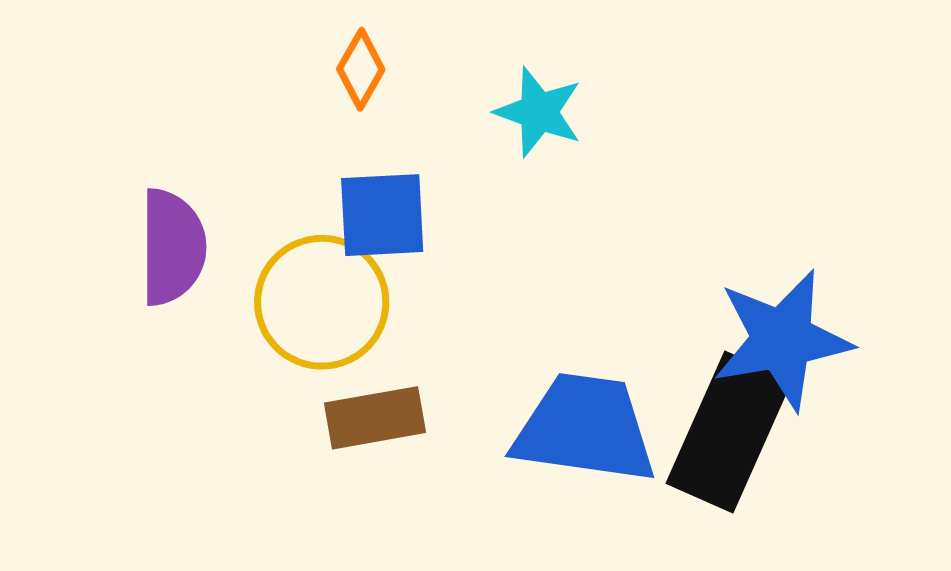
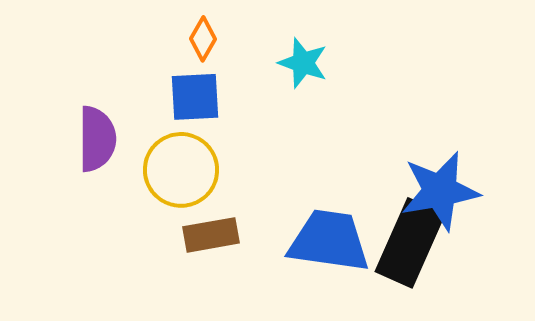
blue square: (382, 215) -> (195, 97), moved

